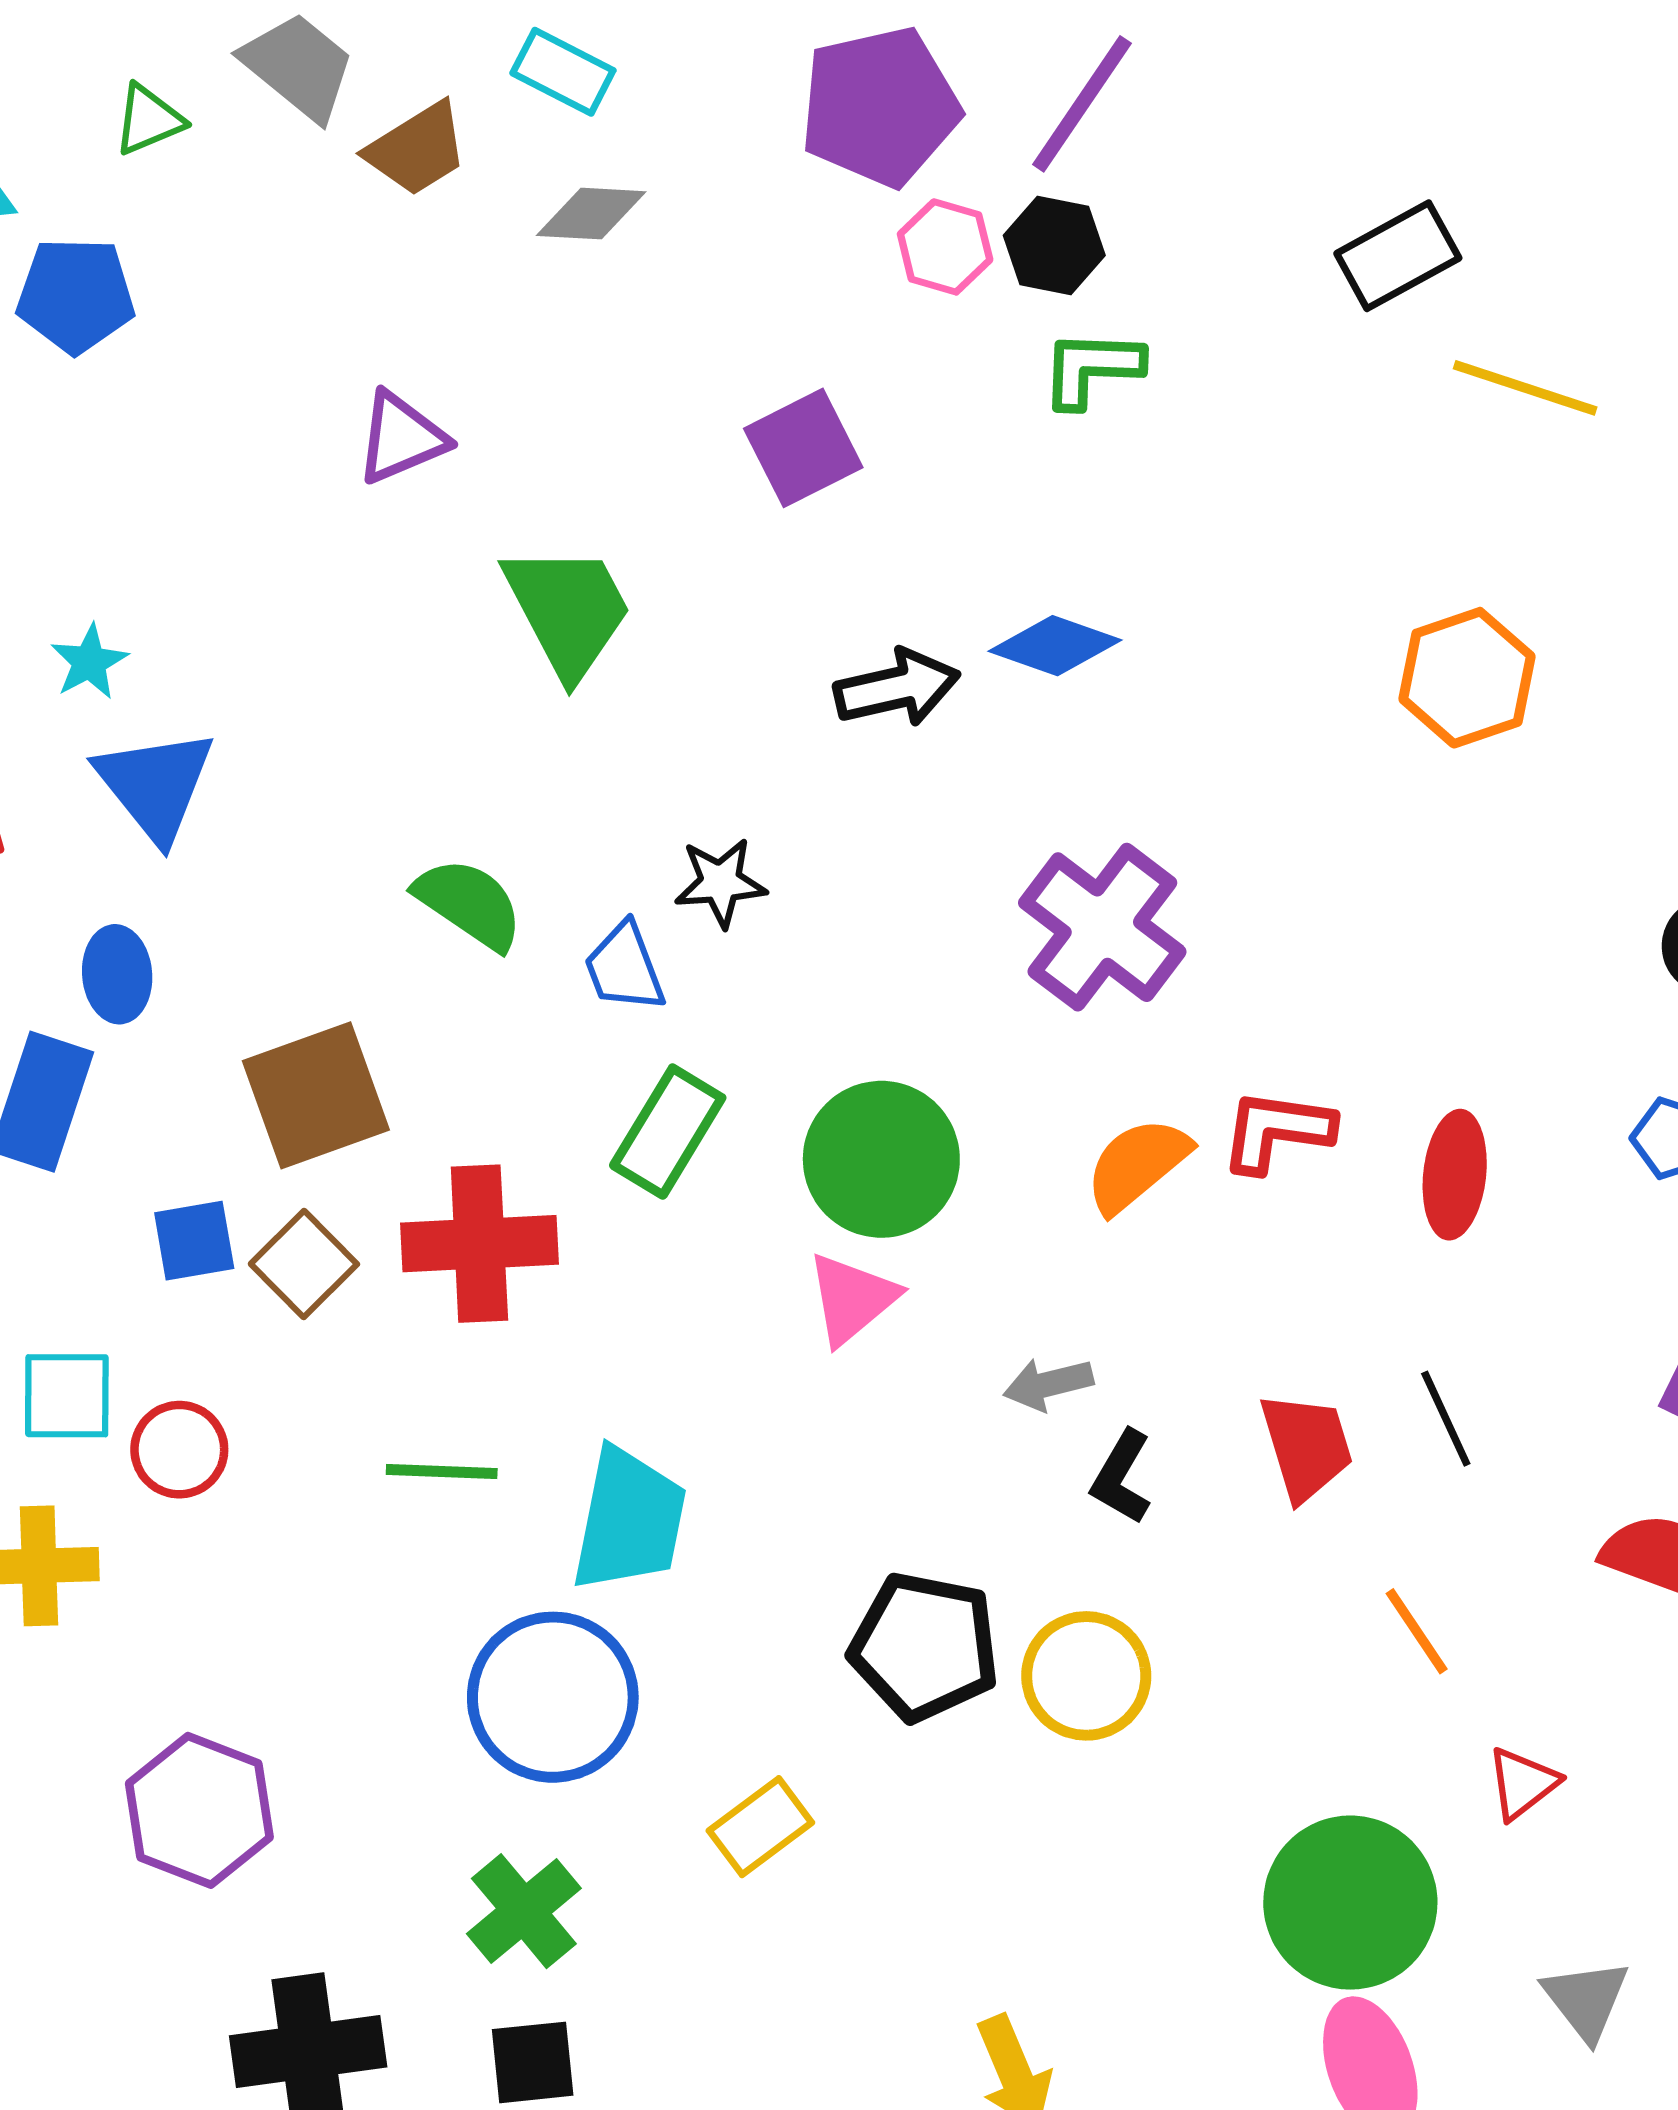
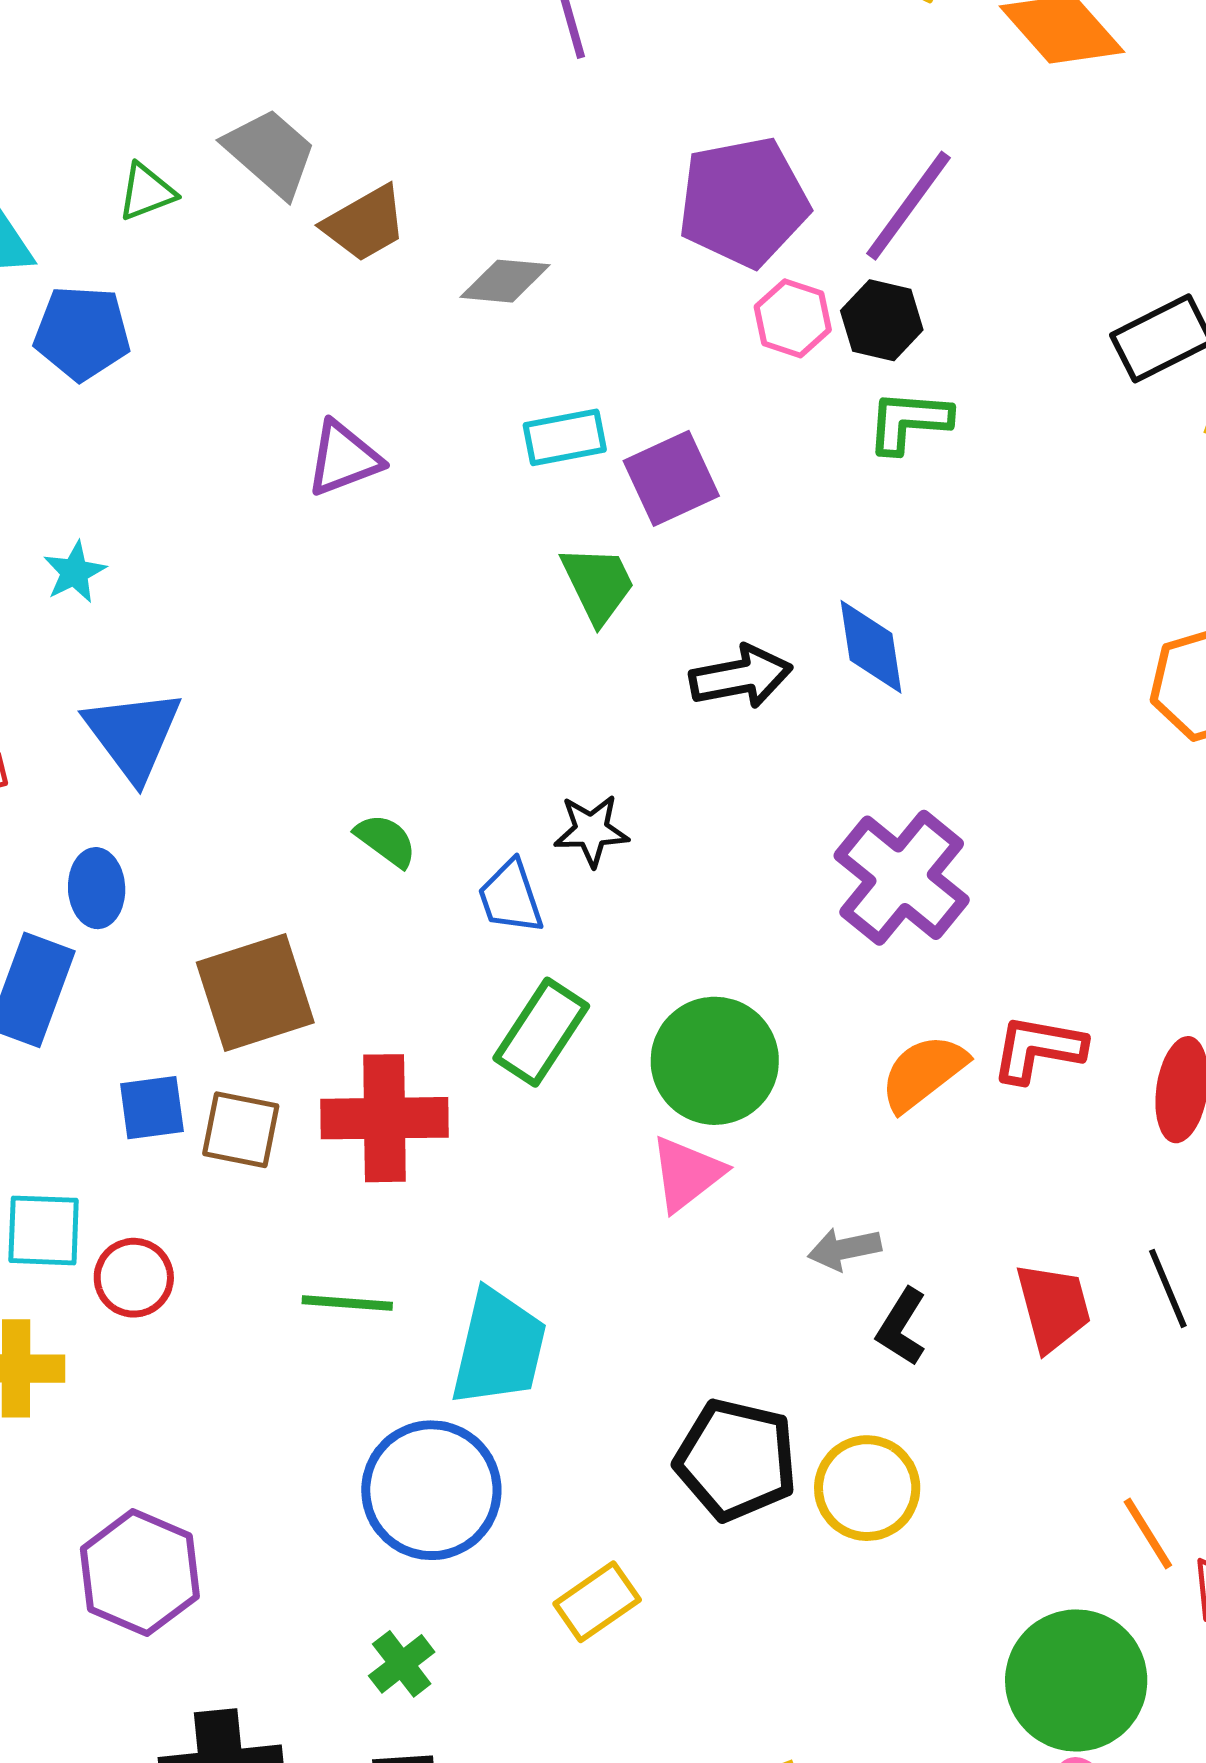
cyan rectangle: (563, 72) -> (565, 437), moved, turned -40
green trapezoid: (568, 610) -> (598, 584), moved, size x0.7
blue diamond: (1055, 646) -> (871, 647), turned 60
cyan star: (89, 662) -> (75, 572), moved
green semicircle: (469, 904) -> (386, 840), size x0.7
brown square: (304, 1264) -> (241, 1130), turned -36
orange line: (1417, 1631) -> (1148, 1533), moved
green cross: (524, 1911) -> (402, 1664), size x0.7

